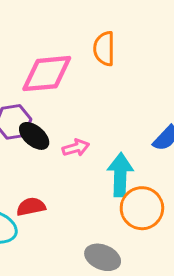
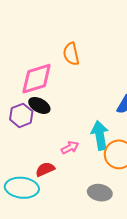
black ellipse: (34, 136) -> (39, 105), moved
pink arrow: (76, 148) -> (70, 147), moved

